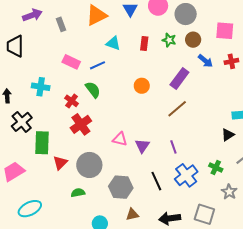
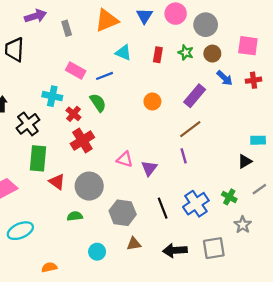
cyan cross: (41, 87) -> (52, 96), moved
black cross: (22, 122) -> (28, 124), moved
purple line: (173, 147) -> (184, 156), moved
red triangle: (60, 163) -> (57, 182), turned -42
gray square: (204, 214) -> (214, 248), turned -30

